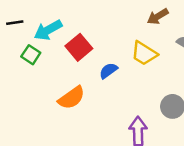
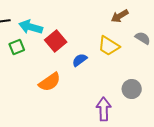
cyan arrow: (48, 30) -> (31, 27), turned 45
green square: (31, 55) -> (17, 47), turned 35

